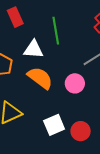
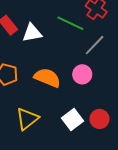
green line: (56, 31) -> (70, 23), moved, turned -40
white triangle: (33, 49) -> (32, 33), moved

